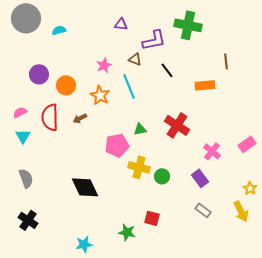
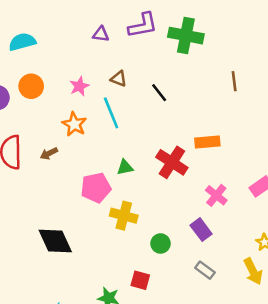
cyan semicircle: (59, 30) -> (22, 42), size x1.5
purple L-shape: (154, 40) -> (143, 25), moved
orange circle: (66, 85) -> (31, 86), moved
orange rectangle: (205, 85) -> (207, 142), moved
green circle: (162, 176) -> (161, 244), moved

